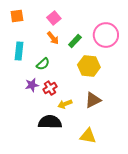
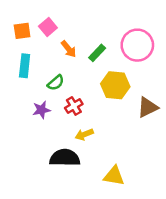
orange square: (17, 16) -> (22, 31), moved
pink square: (54, 18) -> (48, 27), moved
red cross: (50, 88) -> (74, 106), moved
brown triangle: (93, 100) -> (148, 107), moved

